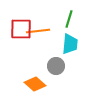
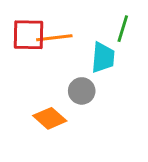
green line: (69, 19) -> (123, 29), moved

